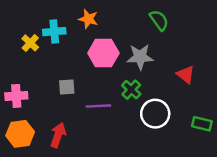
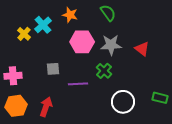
green semicircle: (159, 20) -> (108, 13), moved
cyan cross: (54, 32) -> (43, 25), turned -36
red triangle: (186, 74) -> (142, 49), moved
white circle: (155, 114) -> (123, 102), moved

